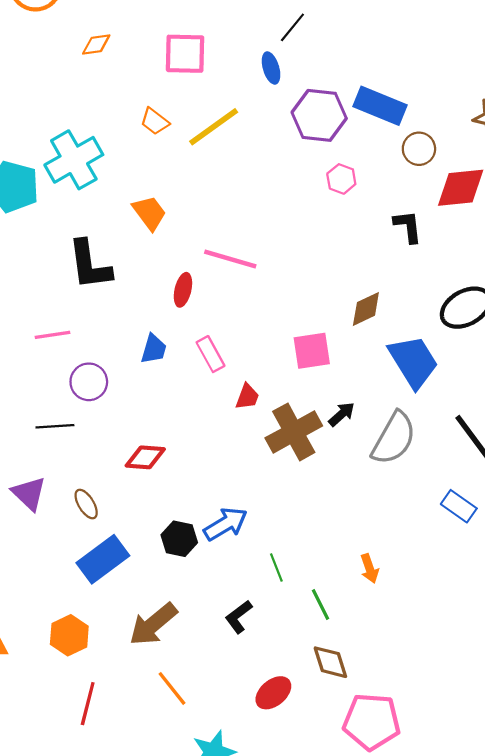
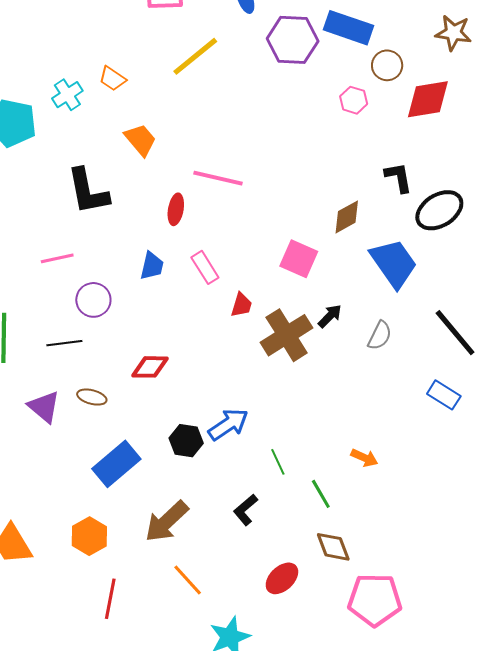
orange trapezoid: (155, 121) -> (113, 79), moved
cyan cross: (74, 160) -> (67, 95), size x0.6
pink hexagon: (341, 179) -> (354, 100), moved
black L-shape: (408, 226) -> (398, 177), moved
pink square: (312, 351) -> (299, 259), turned 36
gray semicircle: (394, 438) -> (380, 335), size x0.6
brown ellipse: (86, 504) -> (92, 397), moved, turned -40
orange arrow: (370, 569) -> (364, 458), turned -44

